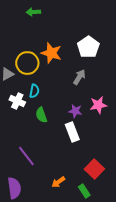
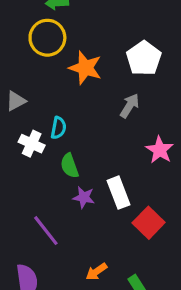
yellow circle: (27, 63) -> (47, 38), moved
pink star: (98, 105) -> (160, 150), turned -30
purple star: (75, 111) -> (84, 197), moved
red square: (94, 169) -> (149, 223), moved

